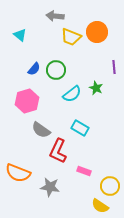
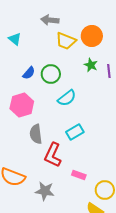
green star: (96, 88) -> (91, 65), moved
cyan rectangle: (80, 128) -> (75, 132), turned -60
gray semicircle: (41, 130) -> (36, 134), turned 48

